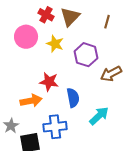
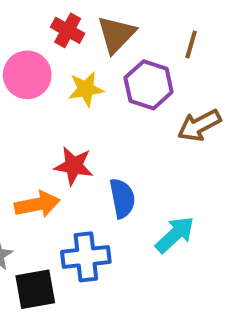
yellow star: (55, 44) -> (86, 89), turned -30
purple hexagon: (86, 55) -> (149, 85), moved
brown arrow: (111, 74) -> (199, 125), moved

